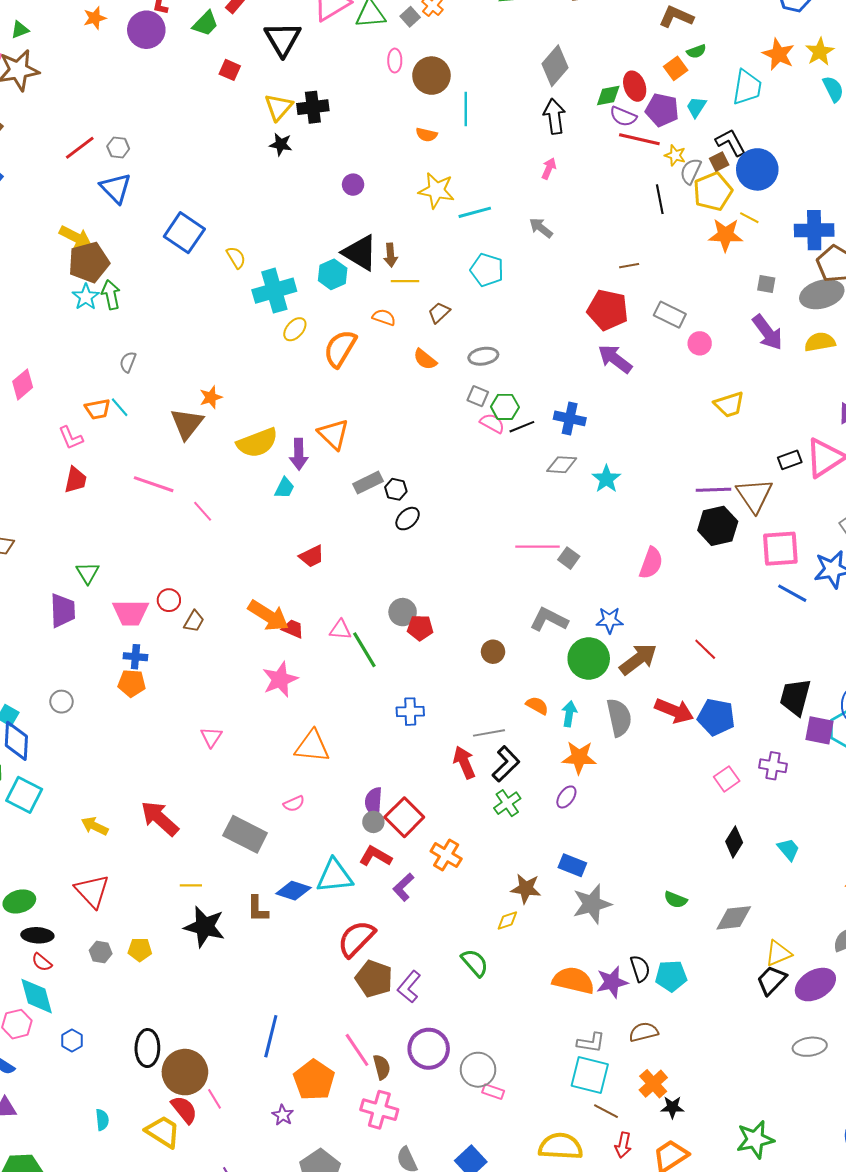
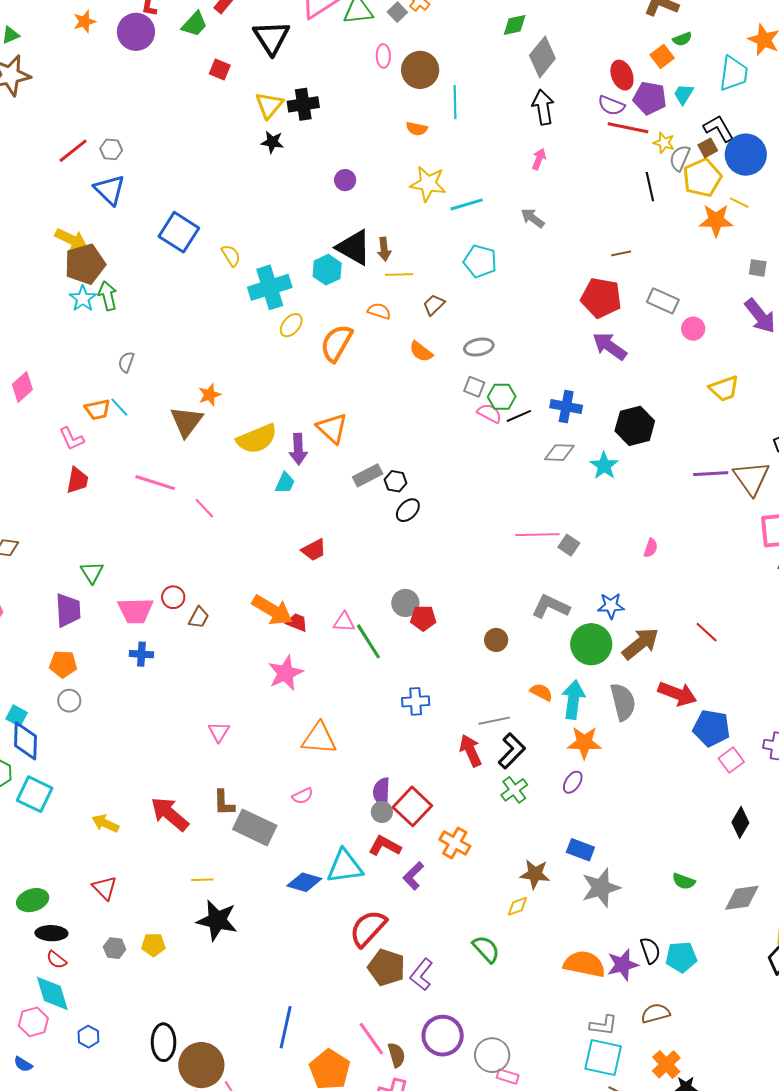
green diamond: (608, 95) -> (515, 25), moved
black hexagon: (718, 526) -> (635, 426), moved
pink semicircle: (651, 563) -> (651, 548), size x0.6
orange pentagon: (132, 683) -> (63, 664), moved
cyan arrow: (569, 714) -> (573, 700), size x1.5
blue pentagon: (716, 717) -> (711, 728), moved
red triangle: (92, 891) -> (105, 888), size x0.7
brown L-shape: (258, 909) -> (224, 803), moved

